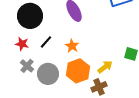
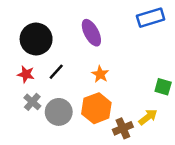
orange star: (72, 46) -> (100, 74), moved
yellow arrow: (105, 67) -> (148, 117), moved

